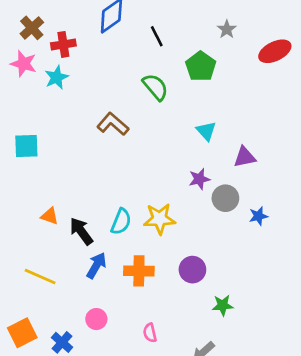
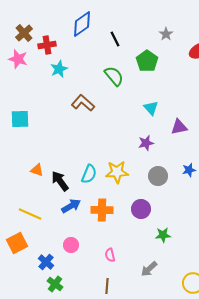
cyan star: (57, 77) -> (59, 69), moved
gray circle: (225, 198) -> (158, 176), moved
blue arrow: (96, 265) -> (71, 206), turned 30
orange square: (22, 333) -> (17, 243), moved

